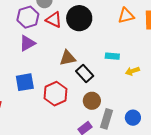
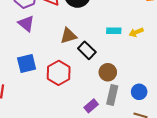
purple triangle: (27, 43) -> (26, 24), turned -48
yellow arrow: (132, 71) -> (136, 32), moved
brown circle: (92, 101) -> (108, 72), moved

